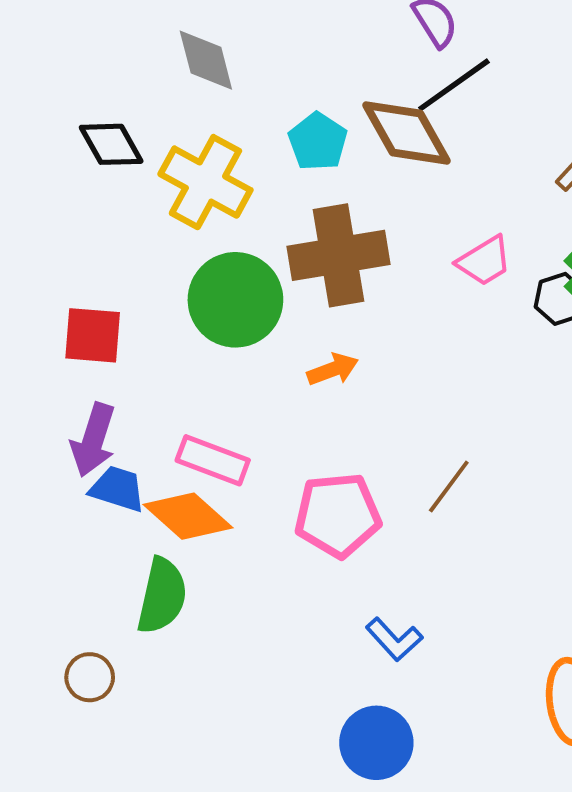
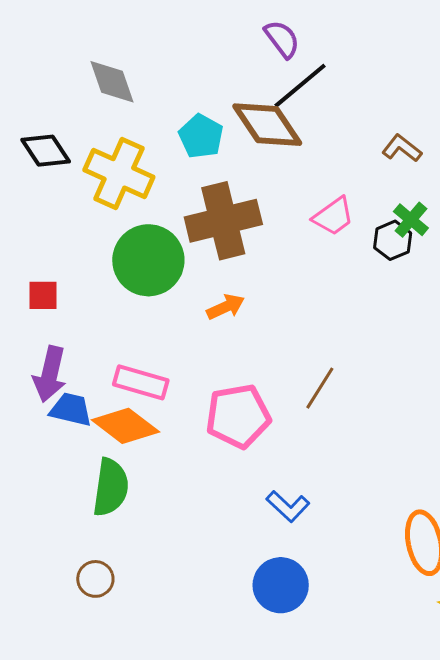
red square: (93, 335) -> (43, 295), size x0.7
brown circle: (90, 677) -> (95, 579), moved

